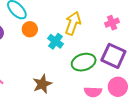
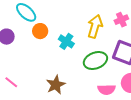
yellow arrow: (73, 23) -> (95, 26), moved

